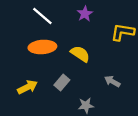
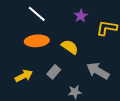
purple star: (85, 14) -> (81, 16), moved
gray arrow: (112, 81) -> (98, 71), size x1.6

